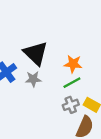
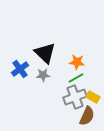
gray cross: (71, 105) -> (75, 97), size x1.6

